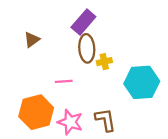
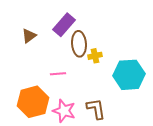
purple rectangle: (83, 22) -> (64, 25), moved

